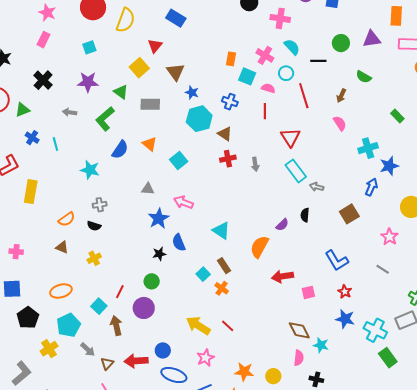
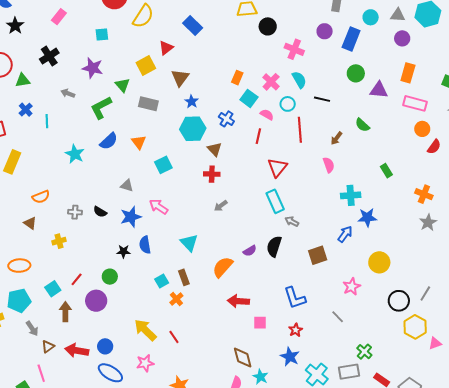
green circle: (341, 43) -> (356, 73), moved
gray arrow: (255, 164) -> (221, 206), moved, turned 48
gray cross: (100, 205) -> (75, 212), moved
black semicircle: (305, 215) -> (274, 246), size x1.5
black semicircle: (94, 226) -> (100, 212), moved

